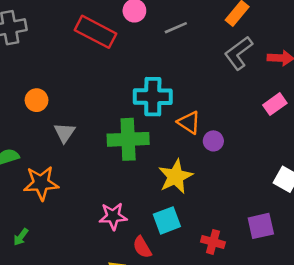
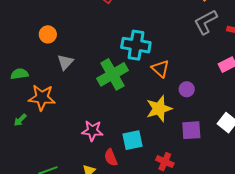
green cross: (128, 139) -> (112, 74), turned -36
purple circle: (213, 141) -> (187, 89), moved
yellow star: (175, 177) -> (159, 109), moved
purple square: (261, 226) -> (191, 130), moved
green arrow: (21, 237) -> (20, 120), moved

